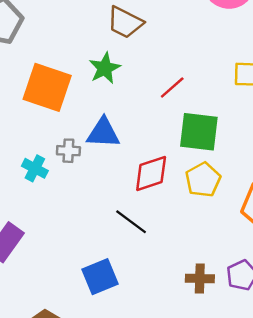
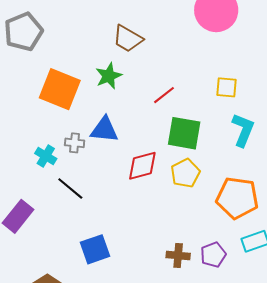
black line: (131, 222) -> (70, 189), moved

